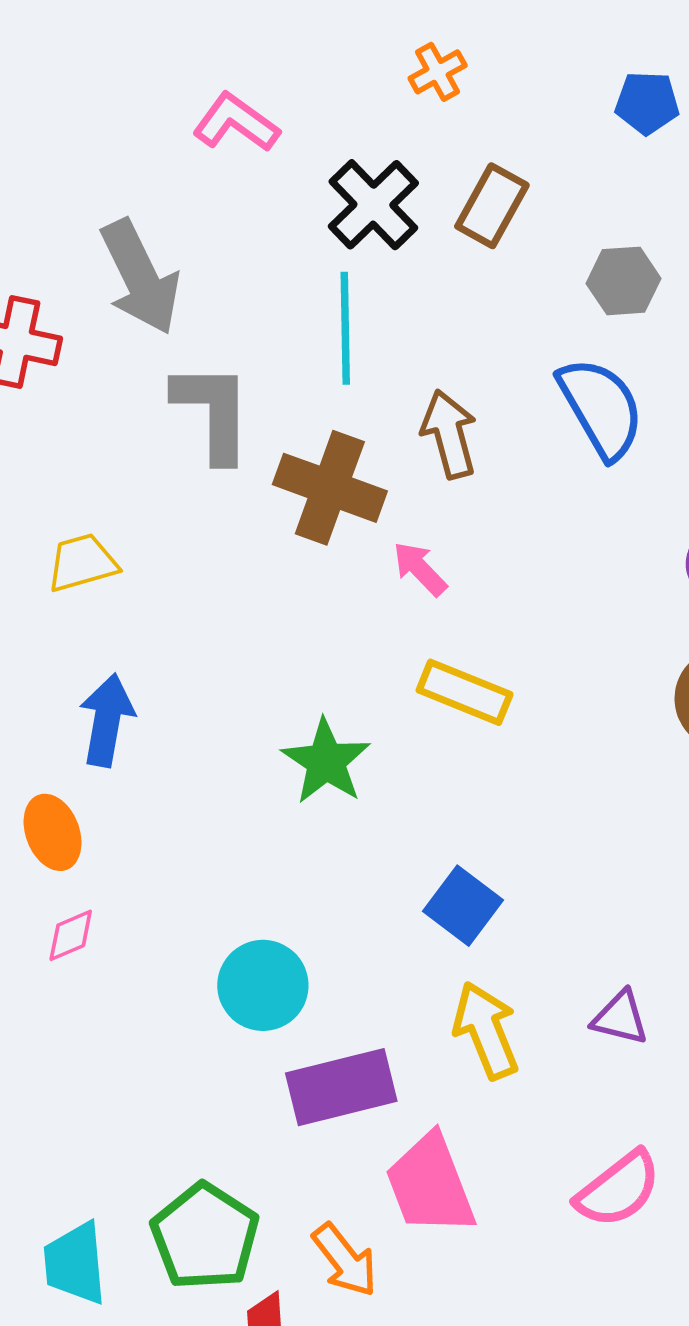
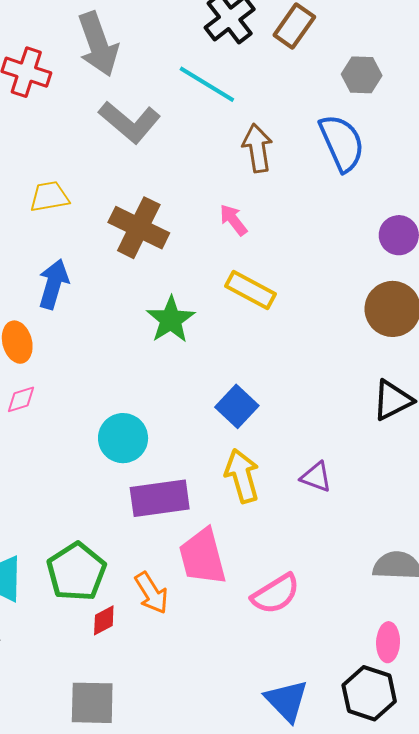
cyan line: (345, 328) -> (207, 84), turned -64
gray L-shape: (213, 412) -> (130, 122), turned 124
brown cross: (330, 488) -> (139, 228), moved
pink semicircle: (618, 1189) -> (276, 594), moved

